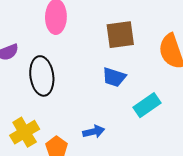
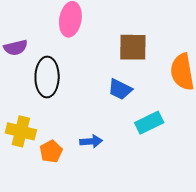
yellow cross: (25, 132) -> (21, 131), turned 36

